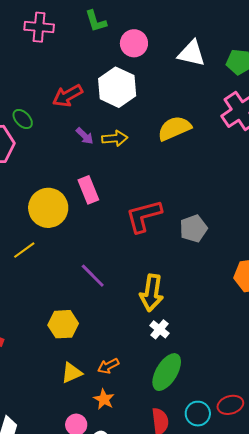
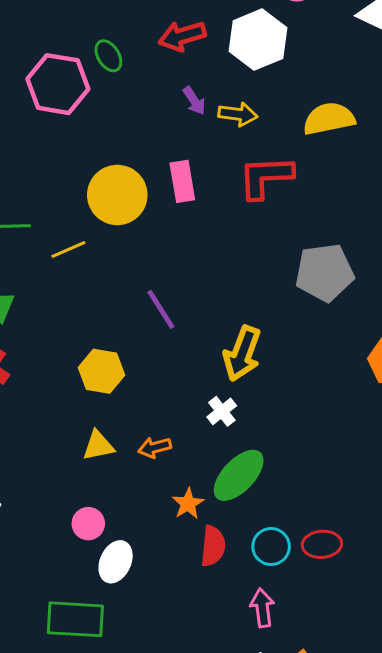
red L-shape: (144, 216) -> (266, 177), moved
gray pentagon: (193, 229) -> (325, 272), size x1.4
white cross: (159, 329) -> (222, 411), moved
orange star: (104, 399) -> (188, 504), moved

